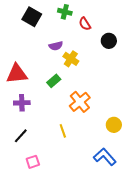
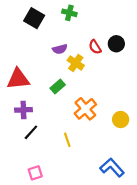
red semicircle: (85, 24) -> (95, 47), moved
yellow circle: (114, 125) -> (121, 120), moved
black line: (21, 136) -> (31, 132), moved

